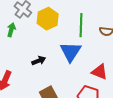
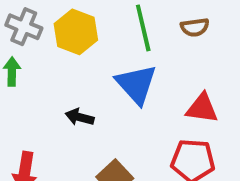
black arrow: (39, 61) -> (80, 117), turned -128

